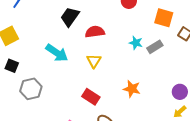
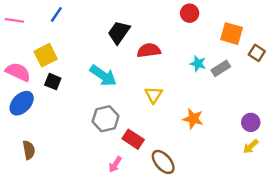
yellow triangle: (94, 61) -> (154, 95), moved
black square: (12, 66) -> (53, 82), moved
gray hexagon: (31, 89) -> (106, 119), moved
red rectangle: (91, 97) -> (133, 139), moved

